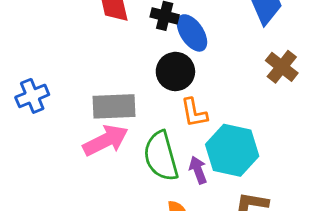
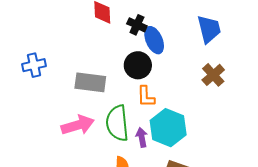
pink arrow: (106, 140) -> (78, 125), moved

